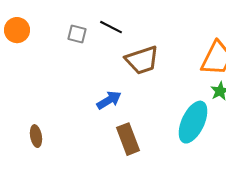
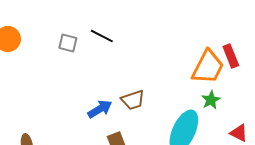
brown trapezoid: (142, 60) -> (133, 100), moved, size x0.7

